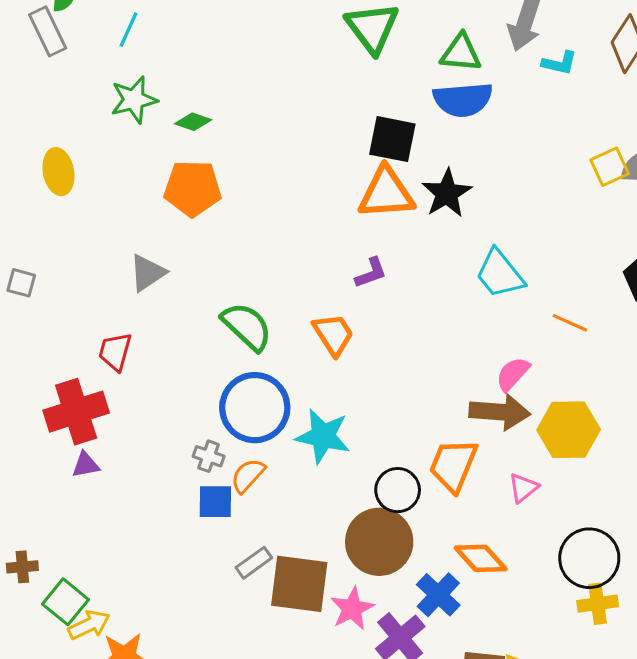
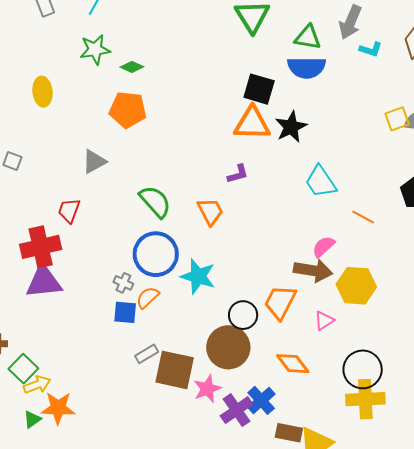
purple triangle: (86, 465) -> (44, 282), size x2.0
blue cross: (438, 595) -> (261, 400), moved
yellow cross: (598, 604) -> (365, 399), size x1.5

